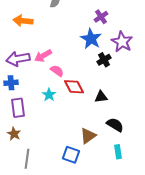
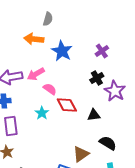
purple cross: (101, 17) -> (102, 51), moved
orange arrow: (23, 21) -> (34, 39), moved
blue star: (91, 39) -> (62, 51), moved
purple star: (122, 42) -> (115, 91), moved

